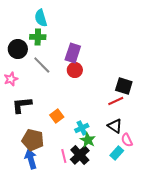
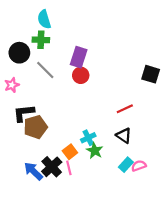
black square: (124, 86) -> (151, 74), moved
orange square: (57, 116) -> (70, 152), moved
brown pentagon: (33, 140) -> (36, 127), moved, turned -30
pink semicircle: (127, 140) -> (139, 166), moved, turned 96
black cross: (80, 155) -> (52, 167), moved
blue arrow: (31, 159) -> (33, 171), turned -30

